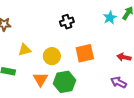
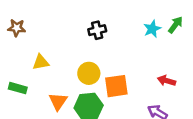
orange square: (85, 53) -> (116, 86), moved
yellow circle: (52, 56) -> (89, 73), moved

